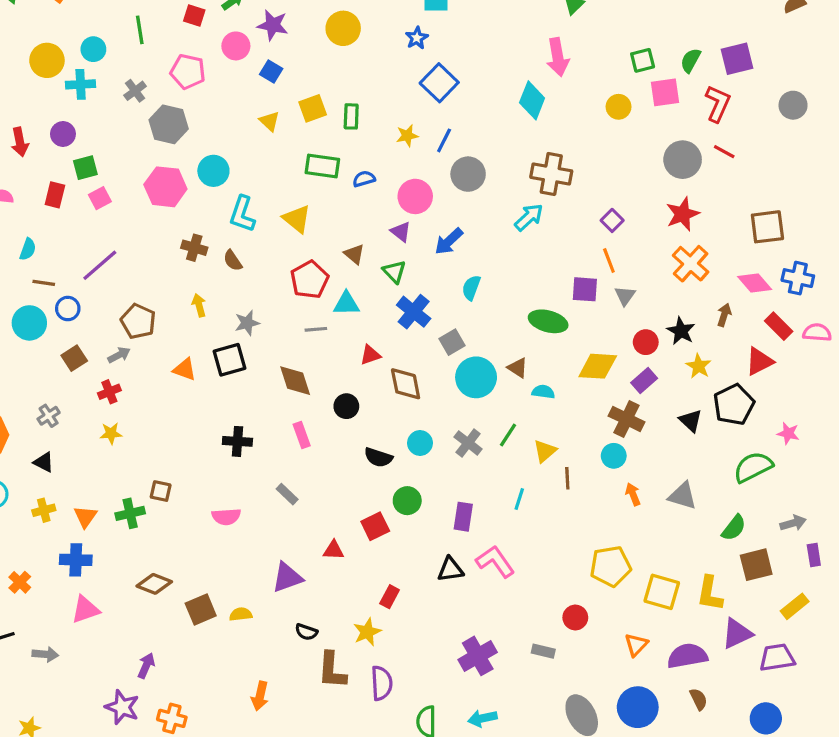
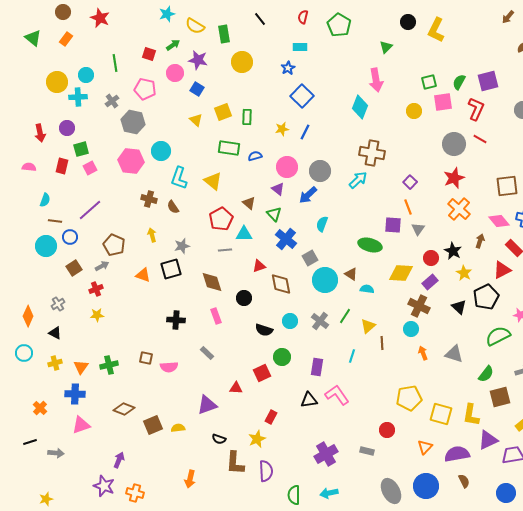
gray circle: (468, 174) -> (320, 171), moved
brown square: (161, 491) -> (146, 358), moved

